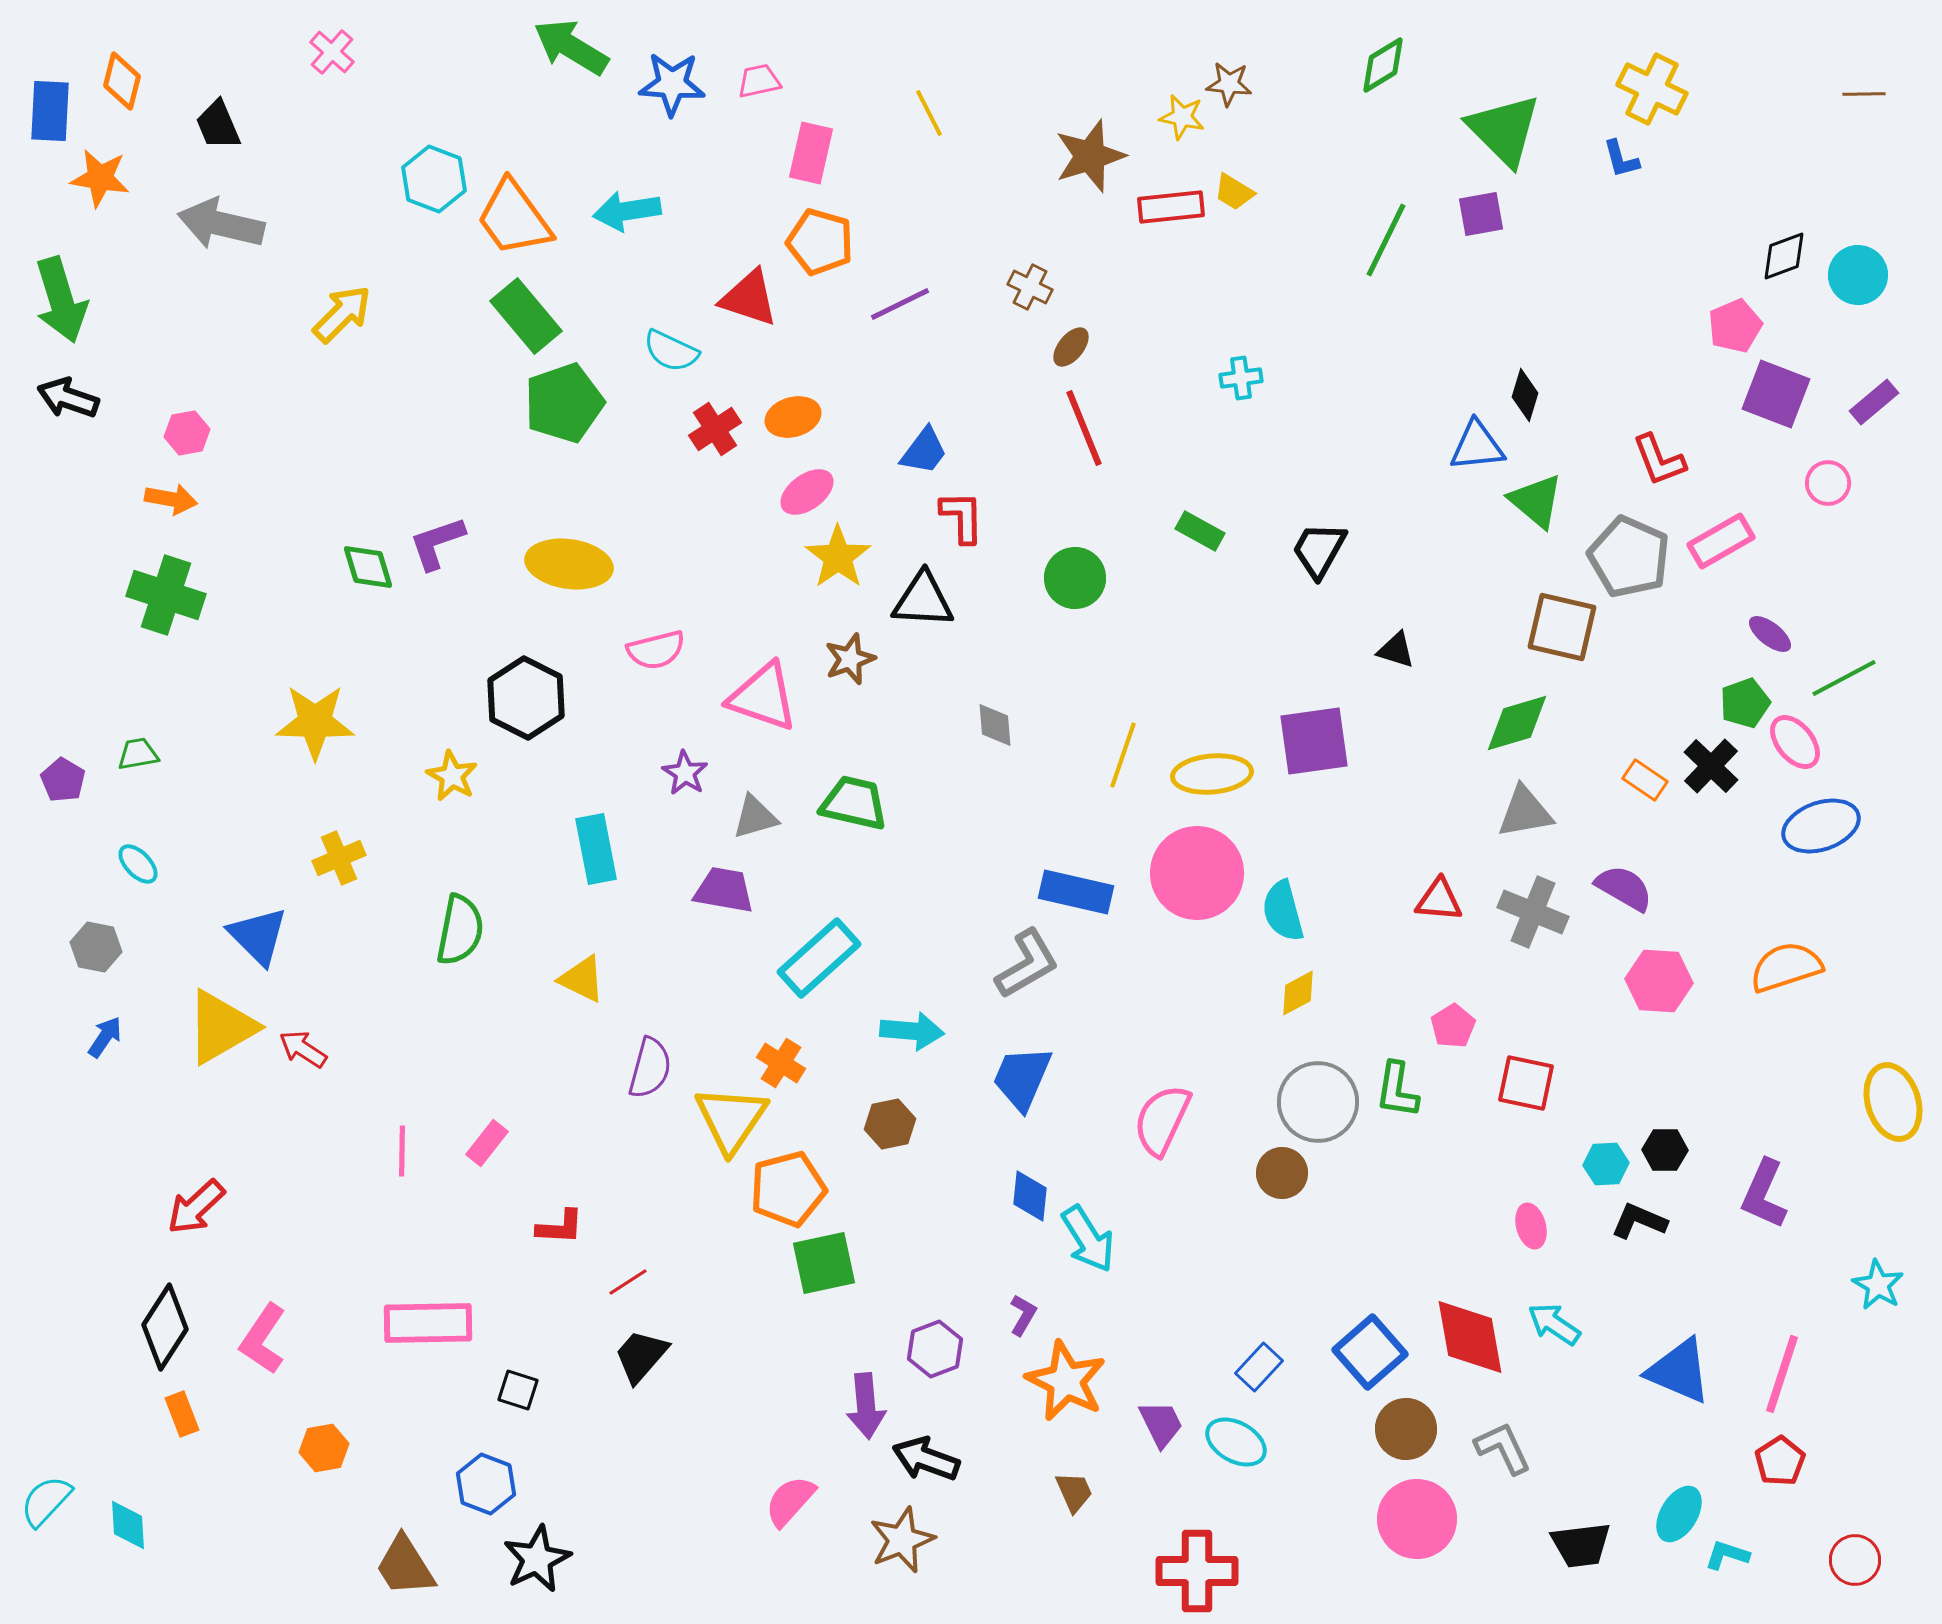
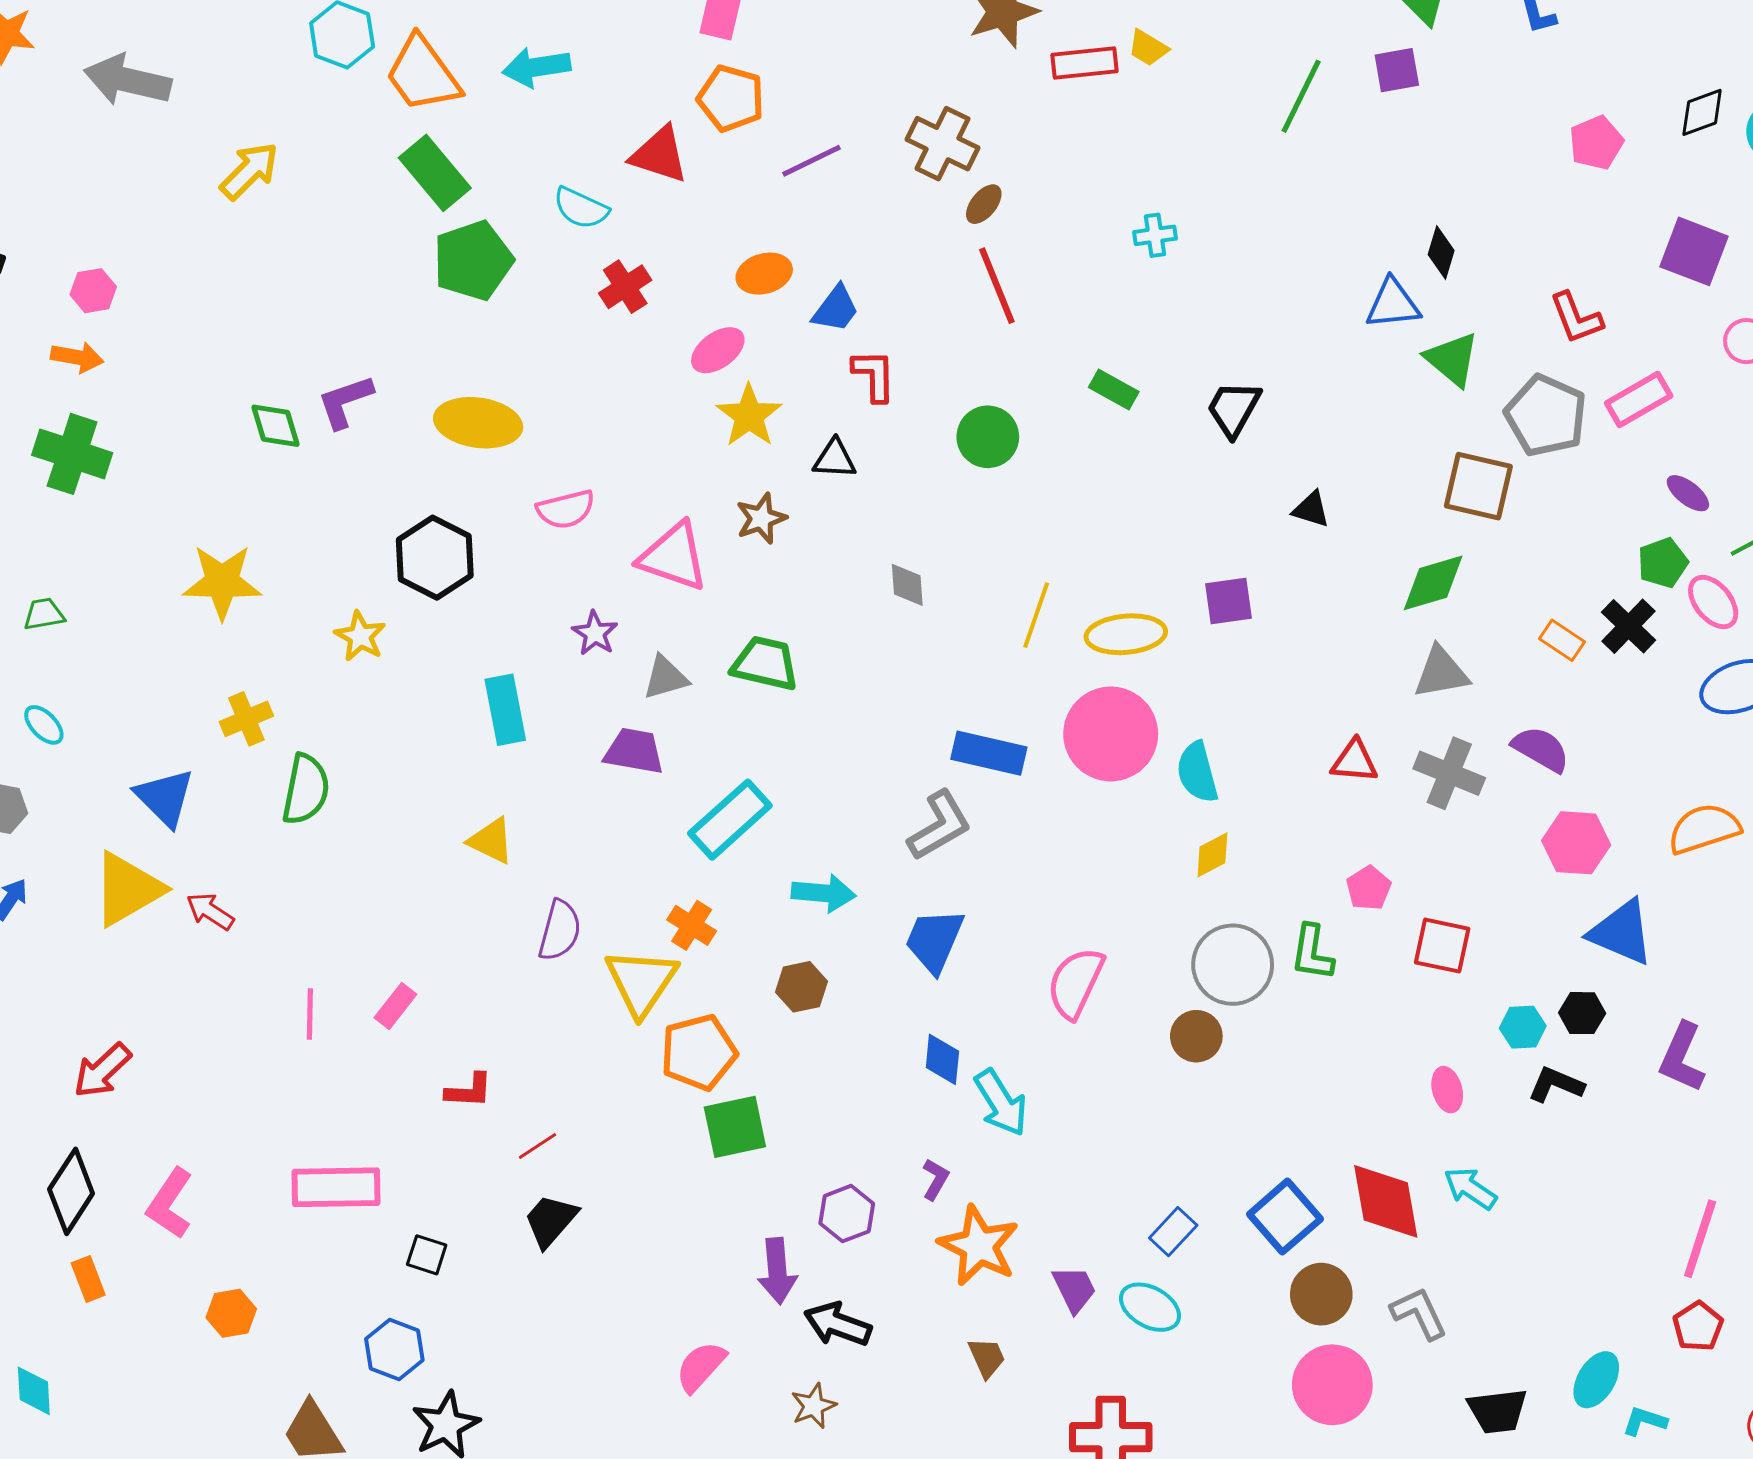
brown cross: (1030, 287) -> (942, 144), size x1.6
pink pentagon: (1735, 326) -> (1596, 143), moved
orange ellipse: (793, 417) -> (764, 274), moved
black triangle: (923, 600) -> (835, 459), size x0.7
purple square: (1314, 741) -> (1229, 601), size x0.7
green semicircle: (460, 930) -> (306, 789), moved
blue triangle: (1679, 1371) -> (1621, 932), moved
brown star: (902, 1540) -> (814, 1406), size x0.7

